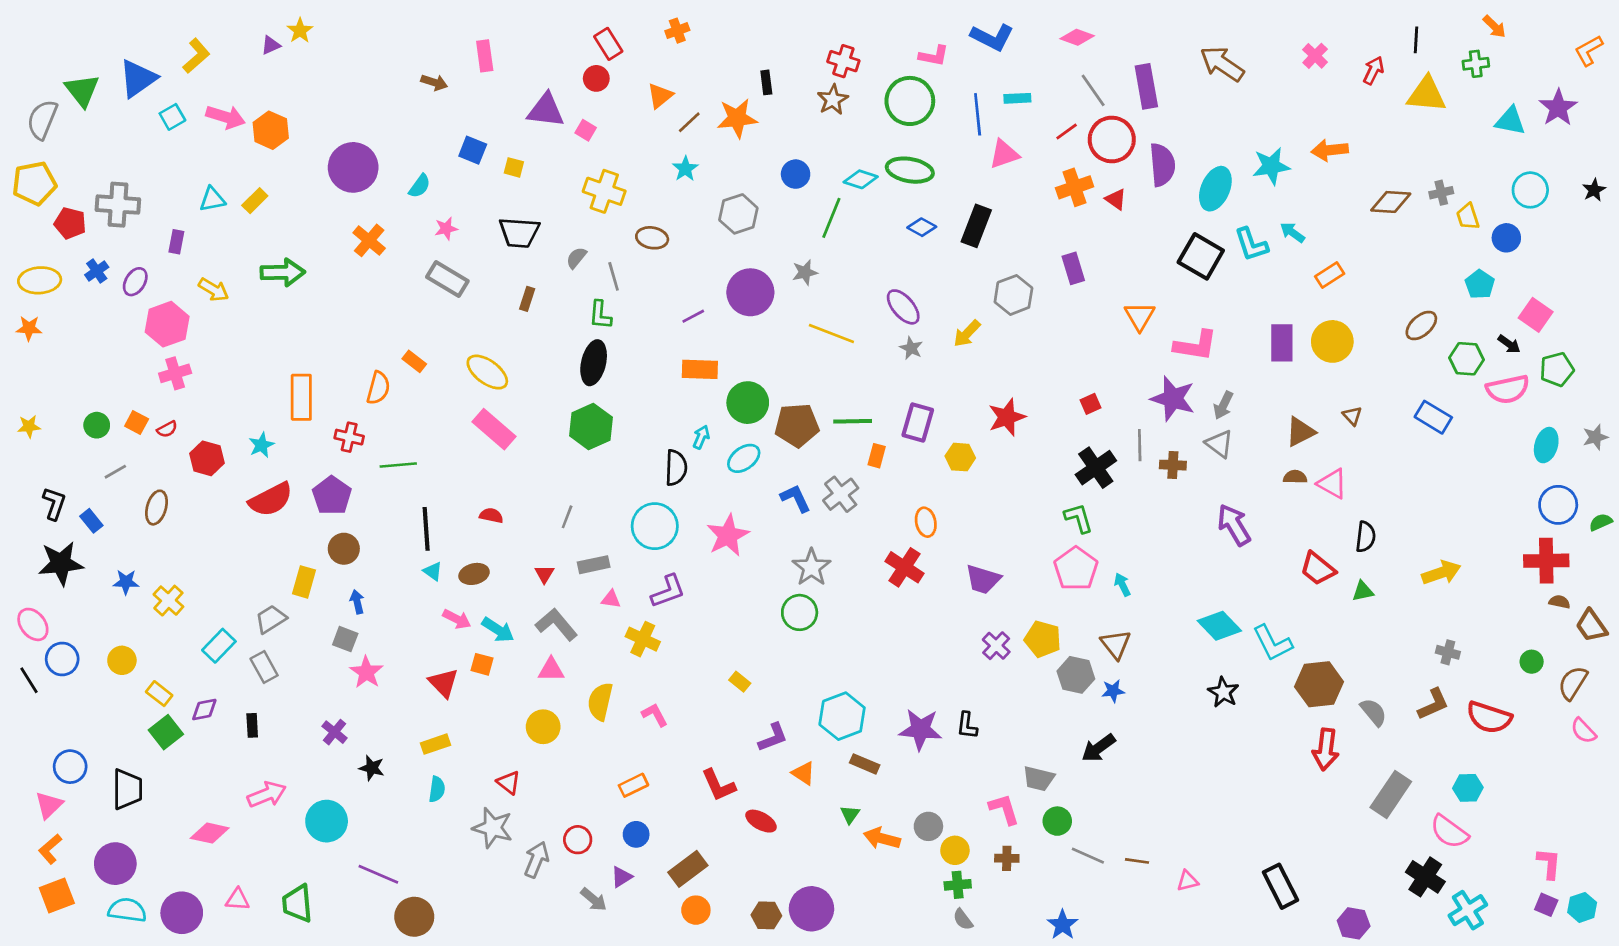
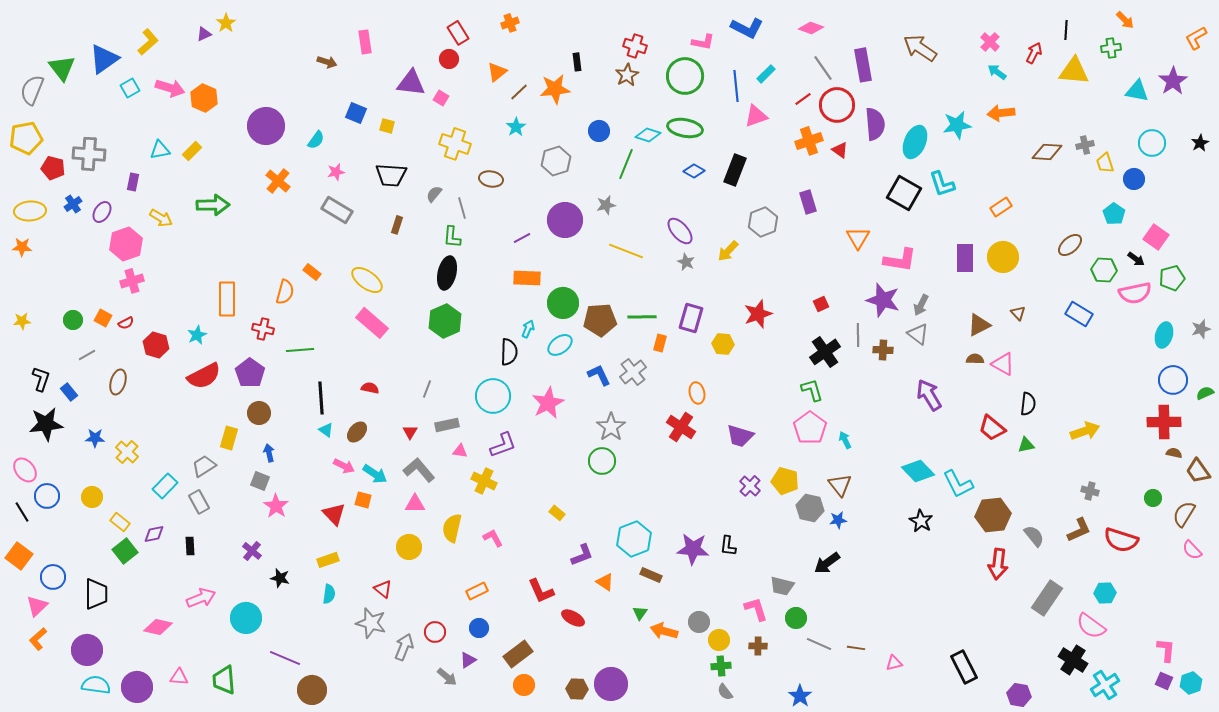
cyan rectangle: (1017, 98) -> (766, 74), turned -42
cyan arrow: (1292, 233) -> (997, 72), moved
brown ellipse: (474, 574) -> (357, 432), turned -35
orange square: (57, 895) -> (19, 556), moved, turned -32

